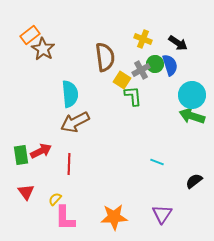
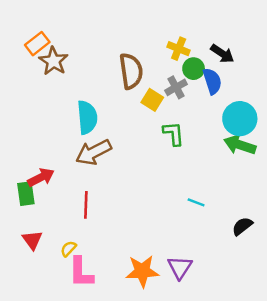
green circle: (155, 64) -> (194, 69), moved
green L-shape: (133, 96) -> (174, 134), moved
red arrow: (41, 151) -> (41, 177), moved
purple triangle: (162, 214) -> (180, 267), moved

